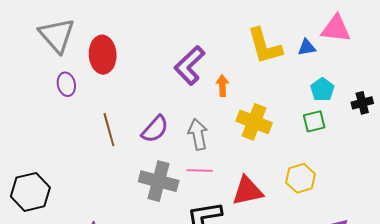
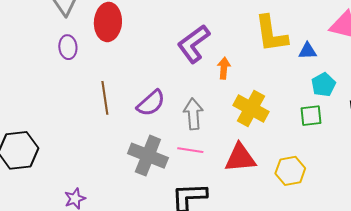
blue triangle: (307, 47) -> (308, 51), moved
red triangle: (247, 191) -> (240, 158), moved

